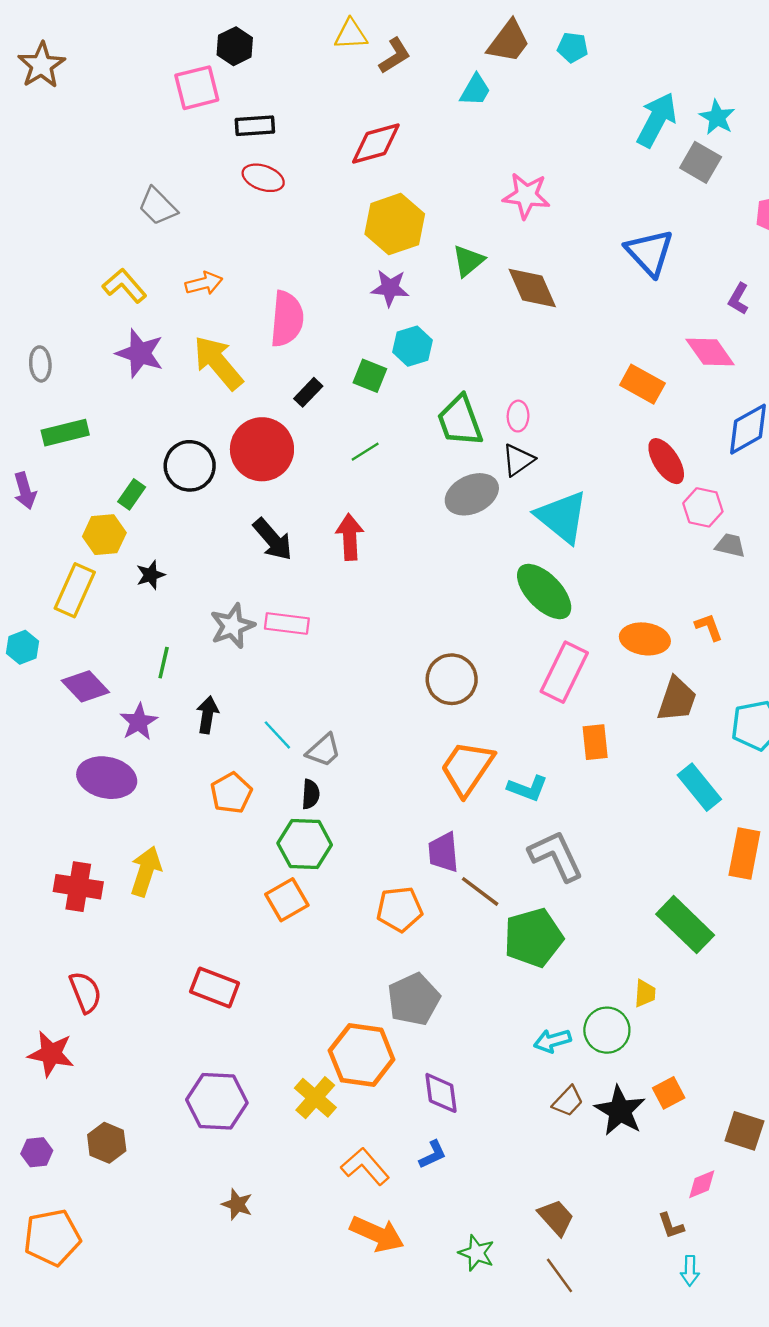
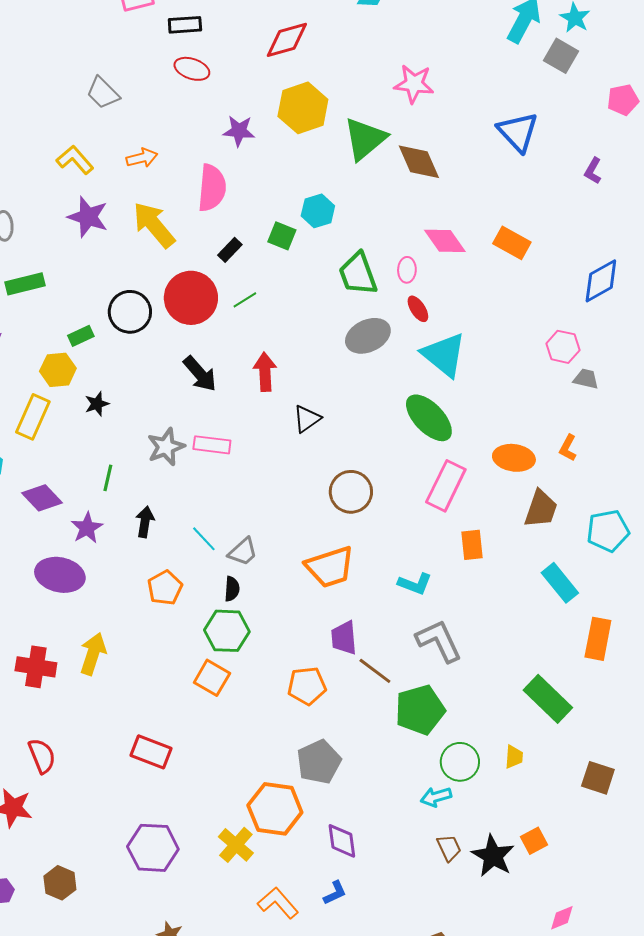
green triangle: (468, 261) -> (365, 139), size x1.6
purple star: (390, 288) -> (239, 131), moved
pink diamond: (710, 352) -> (445, 241), moved
green line: (365, 452) -> (245, 300), moved
black triangle: (518, 460) -> (307, 419), moved
red ellipse: (666, 461) -> (418, 309), moved, size x0.7
green rectangle: (132, 494) -> (81, 336), turned 30
orange L-shape: (709, 627) -> (568, 448), turned -132
orange trapezoid: (467, 768) -> (330, 567), moved, turned -142
orange square: (287, 900) -> (212, 678), turned -30
green circle: (607, 1030) -> (460, 762), moved
brown trapezoid: (568, 1101) -> (449, 848), turned -68
brown square: (744, 1131) -> (598, 778), moved

